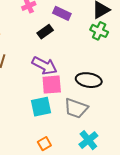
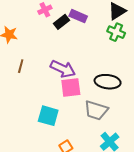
black rectangle: (45, 32) -> (61, 22), moved
cyan square: (41, 107) -> (48, 116), moved, turned 30

